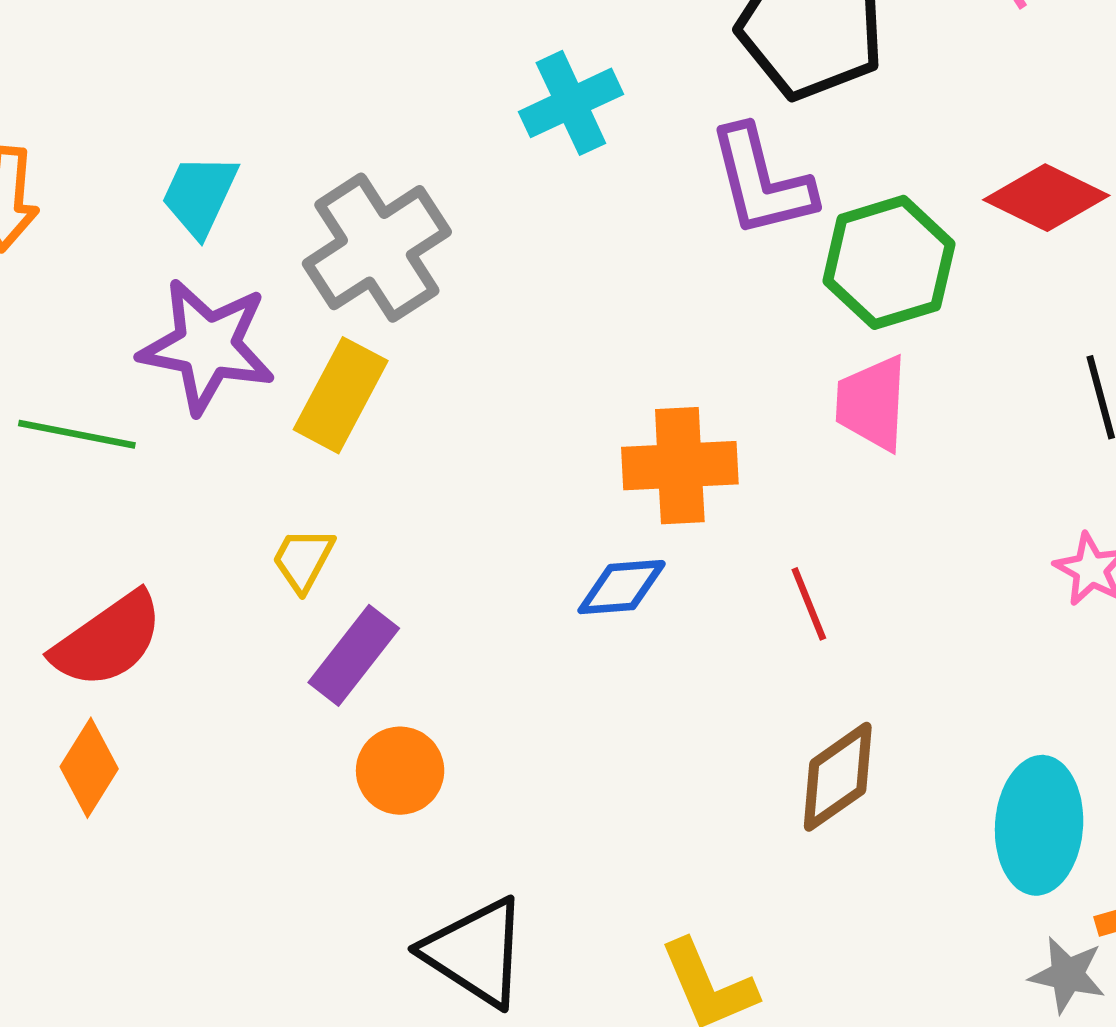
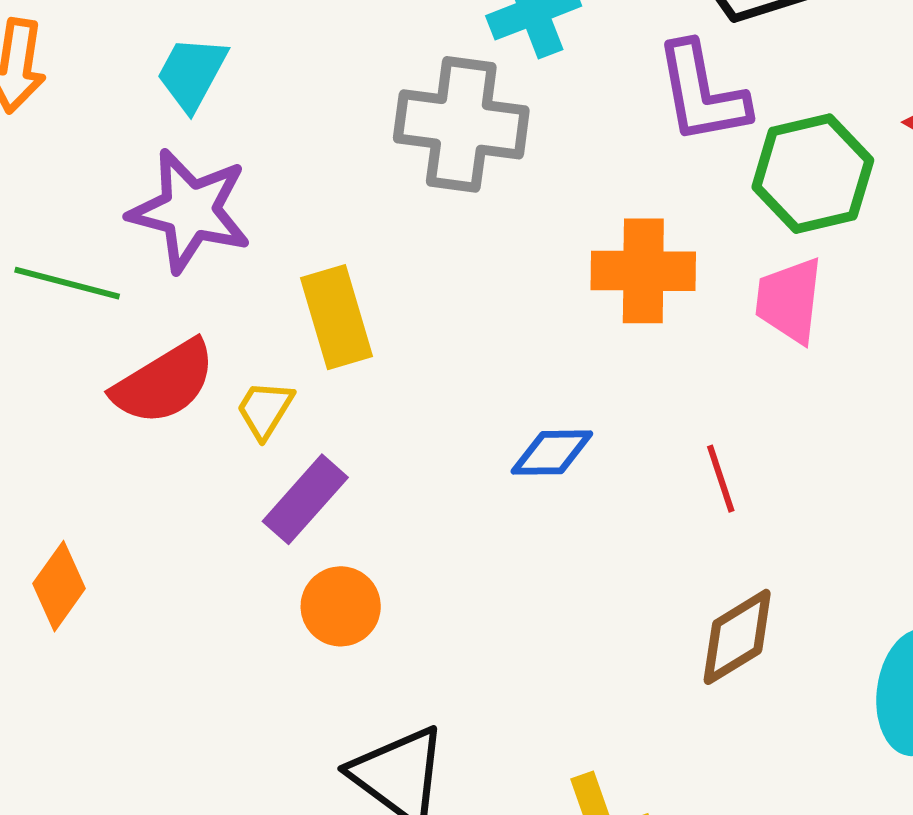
gray cross: (377, 248) -> (461, 124), moved, turned 37
yellow rectangle: (341, 395) -> (337, 317), moved, turned -48
orange cross: (680, 466) -> (643, 271), moved
red semicircle: (108, 640) -> (164, 382), moved

